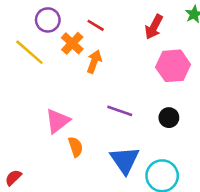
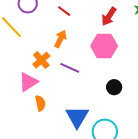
orange cross: (72, 43) -> (41, 60), moved
pink hexagon: (173, 66) -> (104, 46), moved
purple line: (120, 111) -> (70, 68), moved

